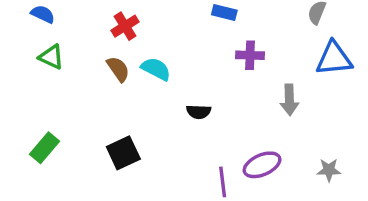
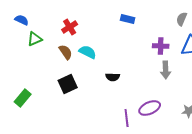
purple cross: (250, 55) -> (161, 46), moved
green triangle: (51, 57) -> (35, 39), moved, turned -49
black square: (123, 153) -> (68, 84), moved

